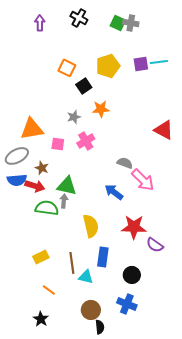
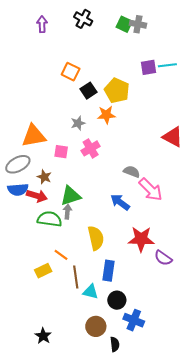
yellow pentagon: (108, 66) -> (117, 91), moved, turned -30
green triangle: (67, 186) -> (71, 196), turned -30
black circle: (132, 275) -> (117, 300), moved
orange line: (49, 290) -> (61, 255), moved
black semicircle: (100, 327) -> (115, 344), moved

